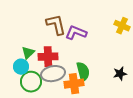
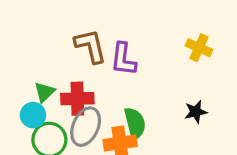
purple L-shape: (76, 33) -> (123, 59), turned -105
gray ellipse: (53, 74) -> (86, 127), turned -55
black star: (120, 74) -> (196, 112), moved

